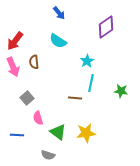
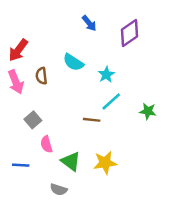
blue arrow: (59, 13) -> (89, 23), moved
cyan semicircle: (58, 41) -> (73, 62), moved
cyan line: (91, 83) -> (111, 102), turned 36

